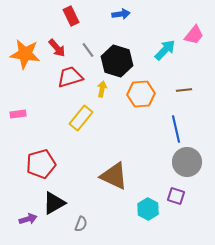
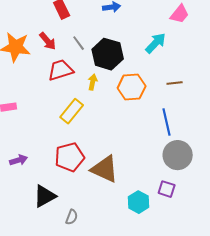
pink trapezoid: (194, 35) -> (180, 14), moved
red pentagon: (41, 164) -> (70, 157), moved
purple arrow: (28, 219) -> (19, 160), moved

